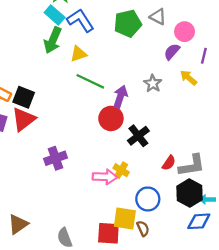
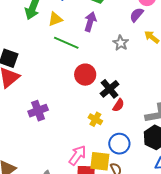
purple arrow: (120, 97) -> (90, 22), moved
red semicircle: (169, 163) -> (118, 105), moved
pink arrow: (105, 177) -> (77, 155), moved, turned -55

